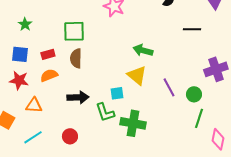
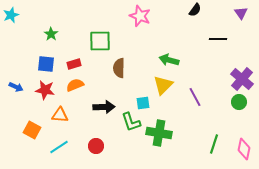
brown semicircle: (76, 58) -> (119, 68), moved
purple cross: (216, 69) -> (242, 79), turned -30
yellow triangle: (137, 75) -> (163, 85), turned 35
green circle: (194, 94) -> (239, 102), moved
green line: (199, 118) -> (214, 144), moved

